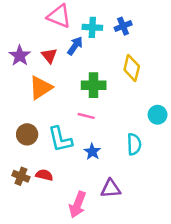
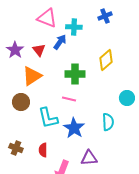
blue cross: (123, 26) -> (105, 16), moved
yellow diamond: (132, 68) -> (106, 60), turned 35
brown circle: (27, 134) -> (21, 102), moved
blue star: (92, 152) -> (74, 128), size x1.5
red semicircle: (44, 175) -> (43, 150), moved, turned -104

